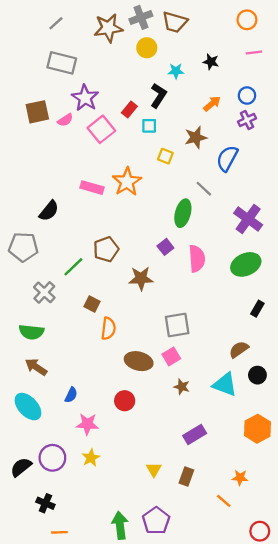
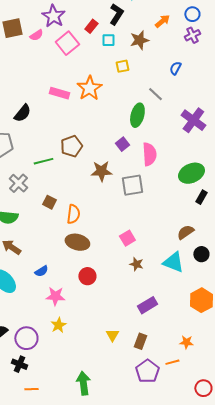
brown star: (196, 137) -> (139, 40), moved
yellow square: (165, 156) -> (122, 66), turned -32
blue semicircle: (227, 158) -> (175, 68), size x0.6
green ellipse: (246, 264) -> (191, 173), moved
green line: (73, 267) -> (43, 161), turned 30
brown square: (92, 304) -> (49, 202), moved
gray square: (177, 325) -> (132, 185), moved
brown ellipse: (139, 361) -> (77, 242), moved
blue semicircle: (71, 395) -> (41, 271), turned 32
purple circle: (52, 458) -> (26, 338), moved
orange line: (224, 501) -> (172, 362), turned -56
purple pentagon: (156, 521) -> (147, 371), moved

